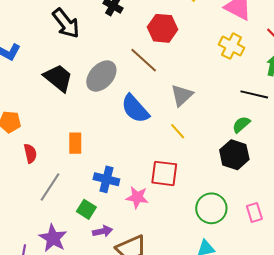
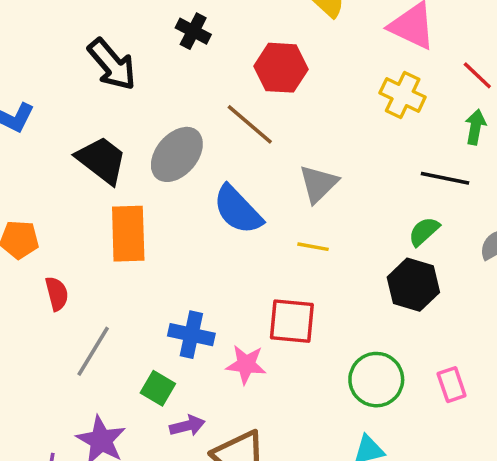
yellow line: (178, 131) -> (313, 247), turned -36
orange rectangle: (75, 143) -> (128, 234), moved, size x1.5

